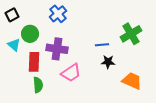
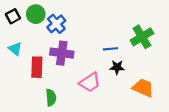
blue cross: (58, 14) -> (56, 24), moved
green circle: (30, 34) -> (36, 14), moved
pink trapezoid: (71, 73) -> (90, 82), moved
green semicircle: (38, 85) -> (51, 98), moved

